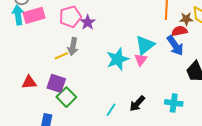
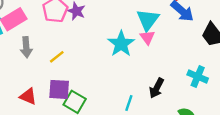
gray arrow: (73, 46) -> (26, 47), moved
red triangle: (29, 82) -> (28, 96), turned 42
cyan cross: (174, 103) -> (198, 77), turned 30

